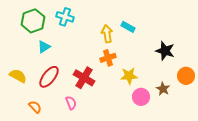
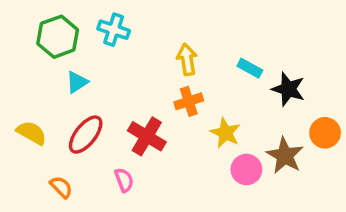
cyan rectangle: (128, 27) -> (250, 68), moved
yellow star: (129, 76) -> (225, 133), turned 30
brown star: (163, 89) -> (285, 156), size x1.5

